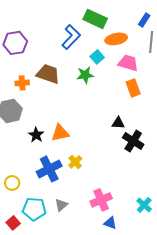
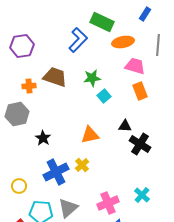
blue rectangle: (144, 20) -> (145, 14), moved
cyan square: (97, 57) -> (104, 96), moved
orange triangle: (60, 133) -> (90, 135), moved
gray triangle: (61, 205) -> (68, 208), size x1.5
cyan cross: (144, 205) -> (142, 195), moved

